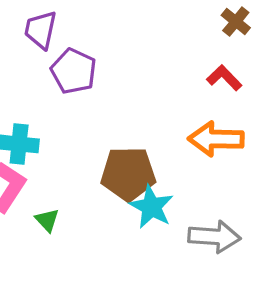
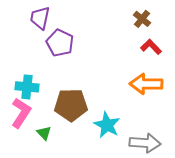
brown cross: (236, 22) -> (142, 19), moved
brown pentagon: (128, 174) -> (71, 105), moved

